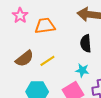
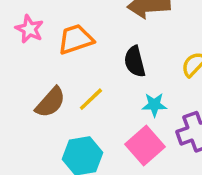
black semicircle: (86, 43) -> (135, 62), moved

